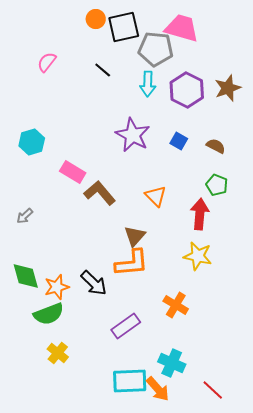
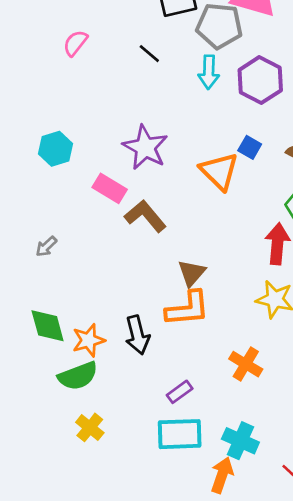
purple star: (133, 135) -> (145, 147), moved
orange triangle: (156, 196) -> (219, 171), moved, size x1.4
black arrow: (94, 283) -> (137, 335), turned 32
purple rectangle: (126, 326) -> (180, 392), size x0.7
cyan rectangle: (130, 381) -> (180, 434), moved
orange arrow: (158, 389) -> (222, 475), turned -120

